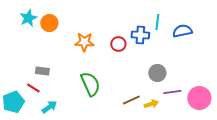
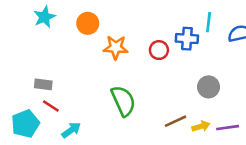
orange circle: (49, 23) -> (88, 23), moved
gray rectangle: (42, 71) -> (43, 84), moved
purple line: (172, 92) -> (228, 128), moved

